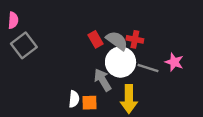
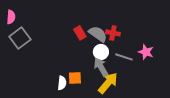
white circle: (121, 62) -> (101, 52), size x0.6
gray arrow: (103, 80) -> (101, 67), moved
yellow arrow: (129, 99) -> (108, 83), turned -140
orange square: (89, 103) -> (75, 78), moved

